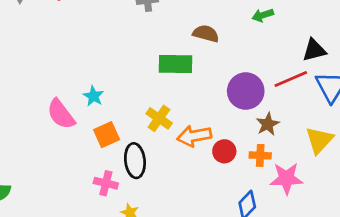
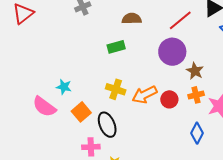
green rectangle: (175, 64) -> (116, 47), size x0.7
red line: (291, 79) -> (180, 20), moved

